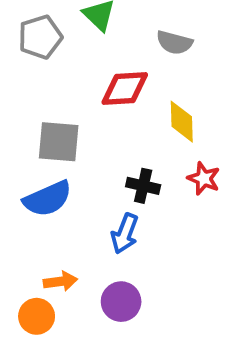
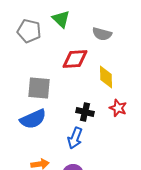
gray pentagon: (40, 37) -> (29, 31), turned 30

